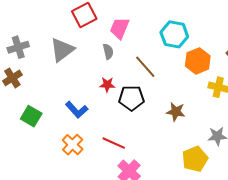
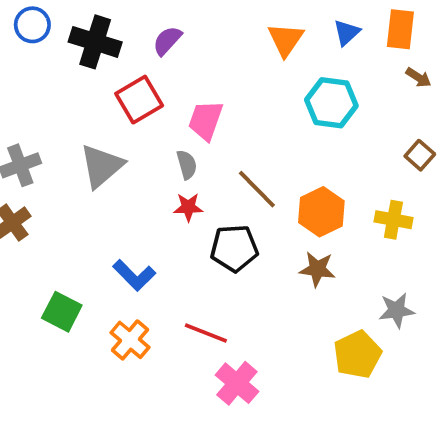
cyan hexagon: (174, 34) -> (331, 103), moved
orange hexagon: (198, 61) -> (321, 212), moved
red star: (107, 85) -> (188, 207), moved
green square: (31, 116) -> (62, 312), moved

